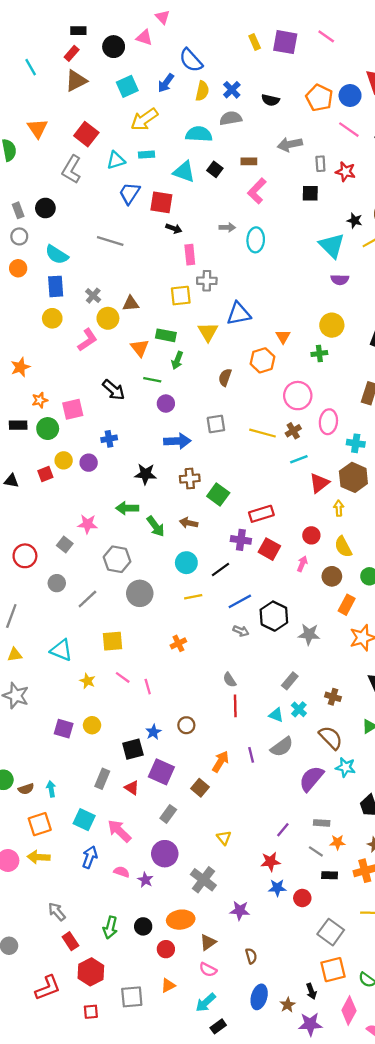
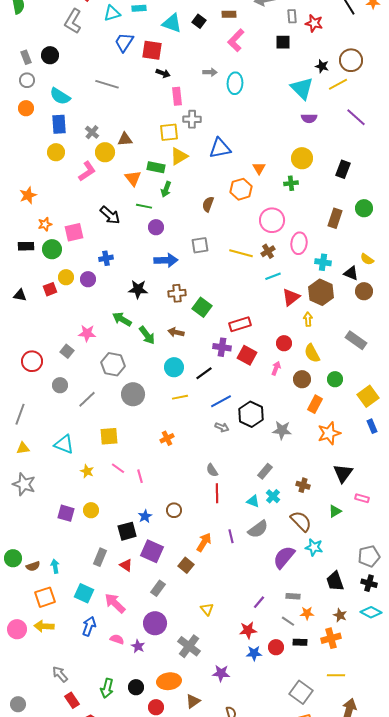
yellow triangle: (208, 332) -> (179, 156), moved, turned 30
green arrow: (127, 508) -> (122, 319), turned 30
red circle: (302, 898) -> (276, 647), moved

